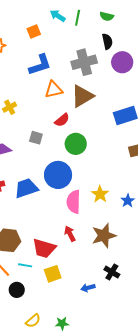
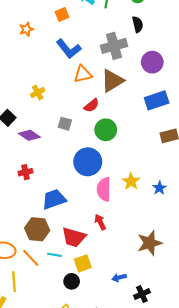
purple circle: (122, 62) -> (152, 62), moved
blue L-shape: (40, 65) -> (69, 49), turned 70
blue trapezoid: (26, 188) -> (54, 199), moved
brown star: (104, 235) -> (150, 243), moved
black cross: (112, 272) -> (142, 294), moved, turned 35
black circle: (17, 290) -> (72, 281), moved

